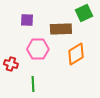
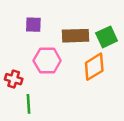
green square: (84, 13) -> (107, 37), moved
green line: (33, 84) -> (28, 104), moved

